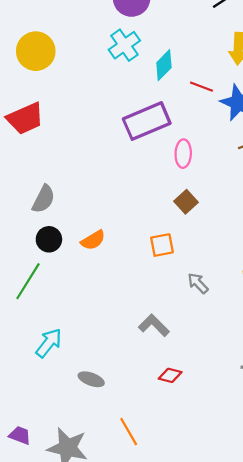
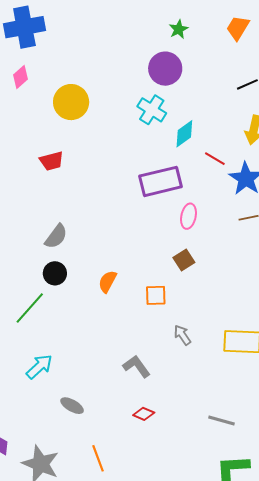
cyan cross: (124, 45) -> (152, 110), turned -32
red trapezoid: (25, 118) -> (52, 161), size x0.7
orange semicircle: (93, 240) -> (107, 282), moved, turned 140

